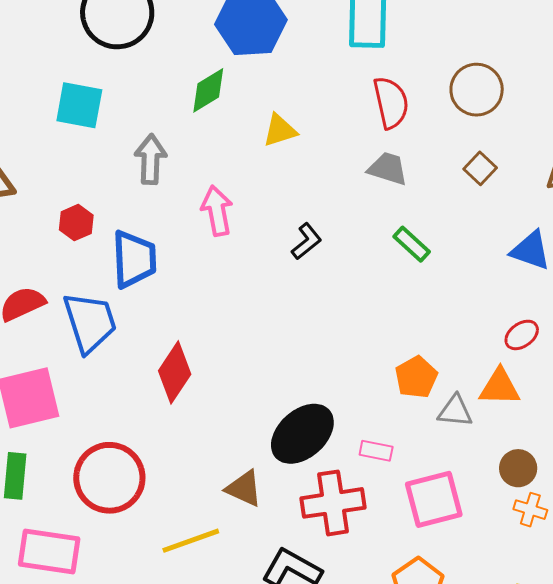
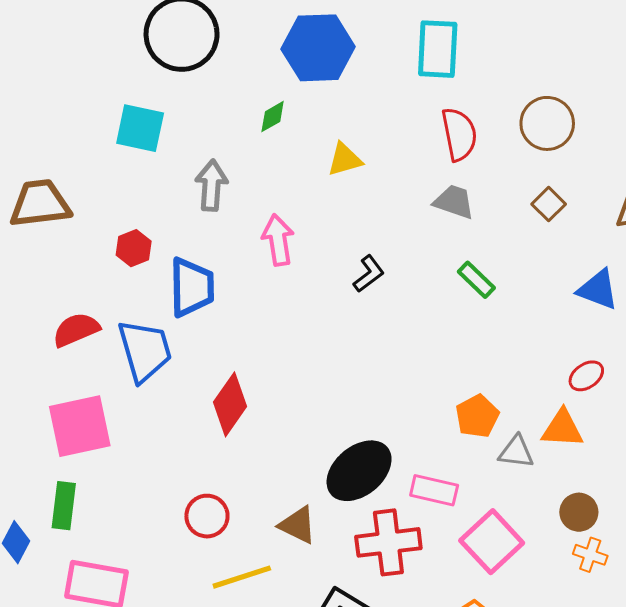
green diamond: (208, 90) -> (273, 117), size x0.7
pink rectangle: (376, 451) -> (434, 490), size x1.4
red circle: (109, 478) -> (207, 516), moved, size x0.6
pink square: (434, 499) -> (492, 542), turned -30

